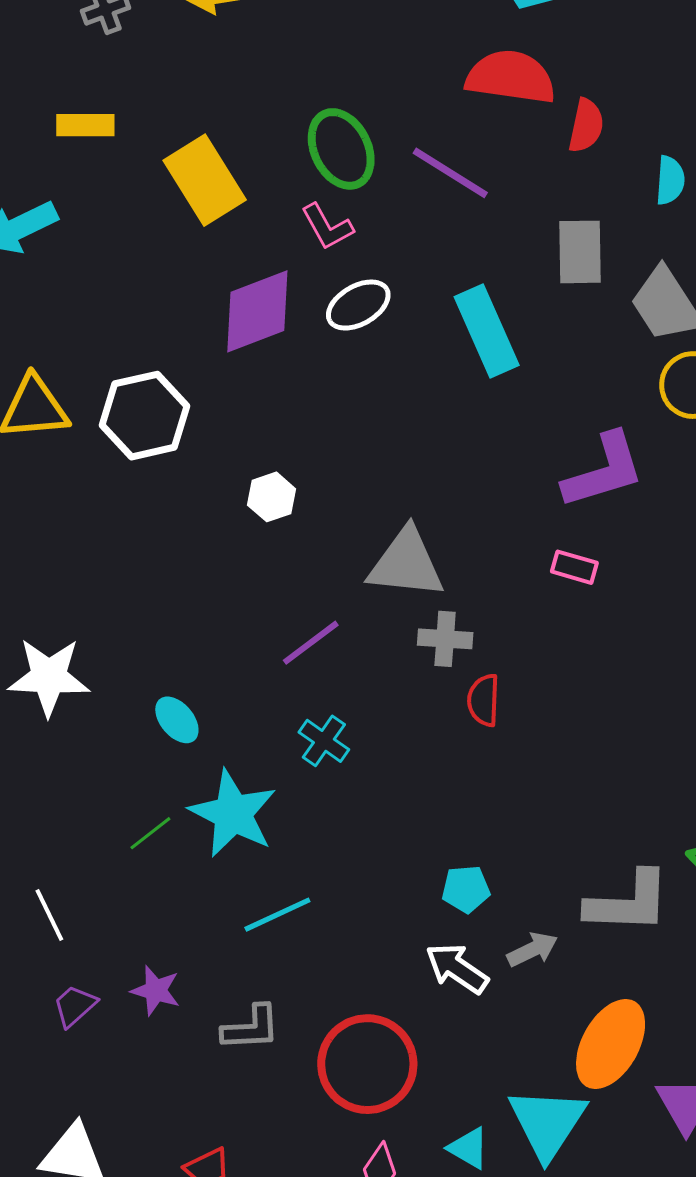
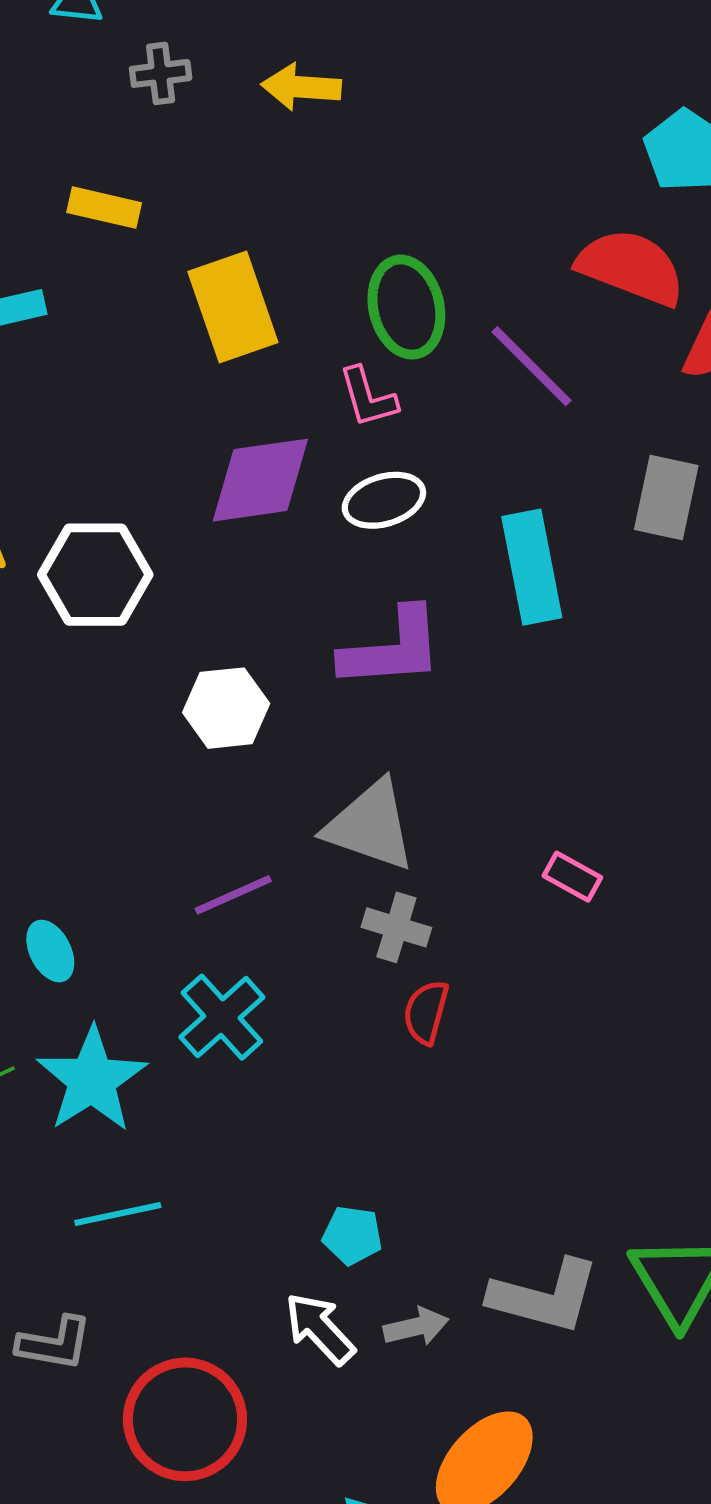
purple L-shape: (604, 471) -> (392, 649), moved
white hexagon: (272, 497) -> (226, 708), size x1.4
cyan cross: (324, 741) -> (222, 1017), size x1.4

